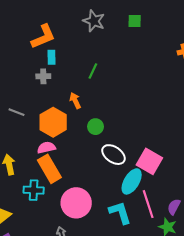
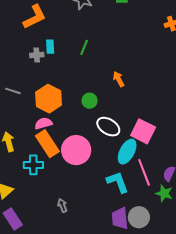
cyan rectangle: (52, 57) -> (50, 47), moved
orange arrow: (75, 100) -> (119, 79), moved
pink circle: (76, 203) -> (76, 150), moved

